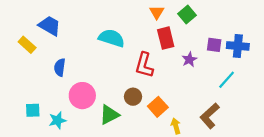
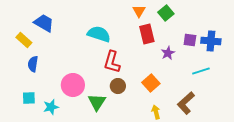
red L-shape: (144, 65) -> (112, 62), moved
blue semicircle: (60, 67) -> (33, 64), moved
cyan line: (227, 80) -> (201, 71), turned 30
orange square: (158, 107) -> (151, 83), moved
green triangle: (109, 115) -> (97, 102), turned -30

